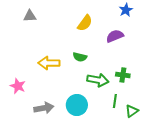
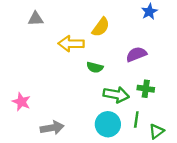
purple semicircle: (115, 36) -> (136, 54), moved
yellow arrow: (49, 63) -> (71, 44), moved
cyan circle: (77, 105) -> (108, 124), moved

